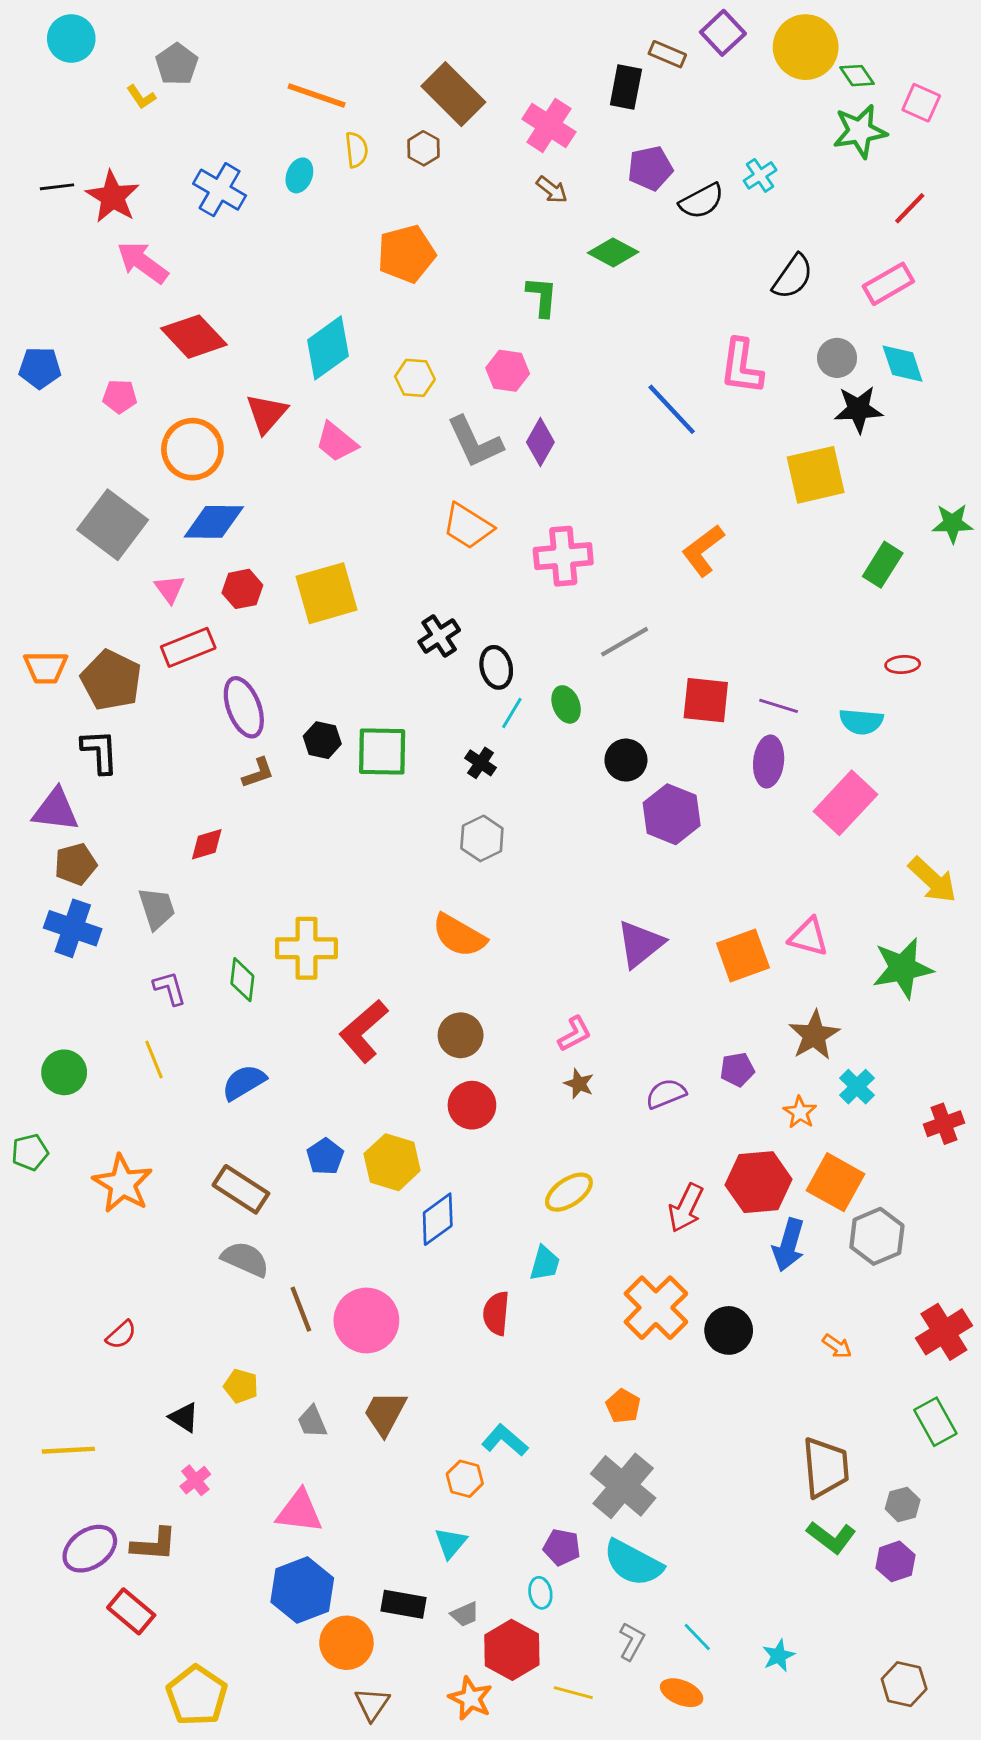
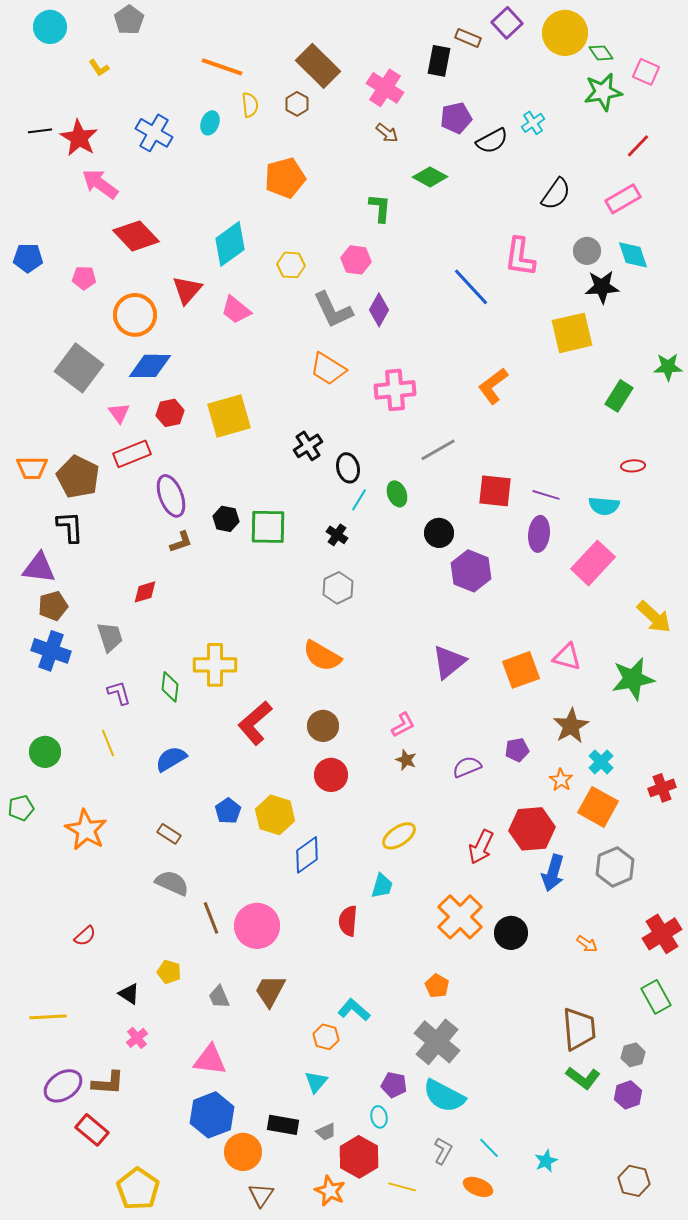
gray pentagon: (177, 64) -> (129, 20), moved
orange square: (836, 1182) -> (598, 807), moved
brown rectangle: (241, 1189) -> (169, 834), size x0.6

